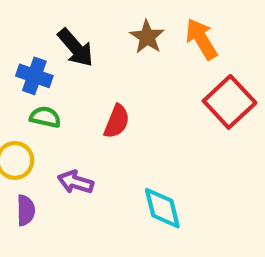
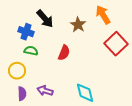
brown star: (147, 37) -> (78, 25), moved
purple arrow: (76, 182) -> (45, 91), moved

